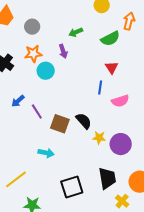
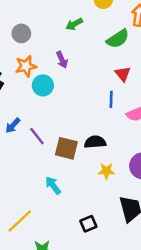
green arrow: (76, 32) -> (74, 24), moved
black semicircle: (84, 121) -> (95, 142), turned -48
yellow star: (99, 138) -> (106, 171), moved
cyan arrow: (46, 153) -> (53, 185), turned -133
black square: (72, 187) -> (88, 224), size x0.6

